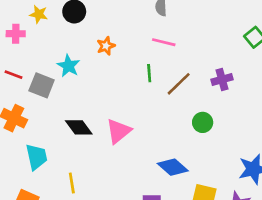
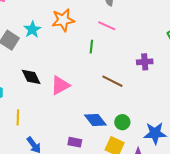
orange star: (106, 46) -> (63, 20), size x1.6
brown line: (179, 84) -> (112, 81), moved, turned 60
green circle: (203, 122) -> (122, 122), moved

